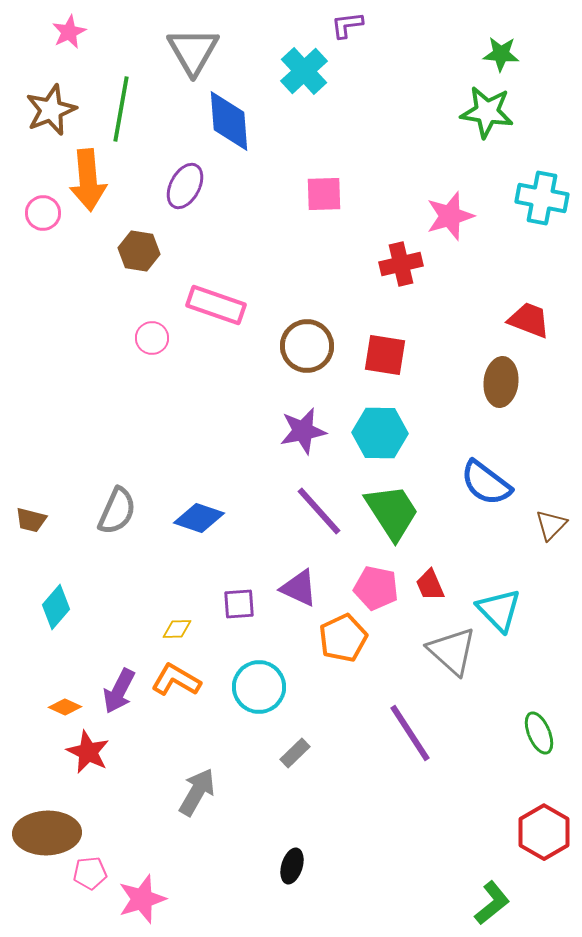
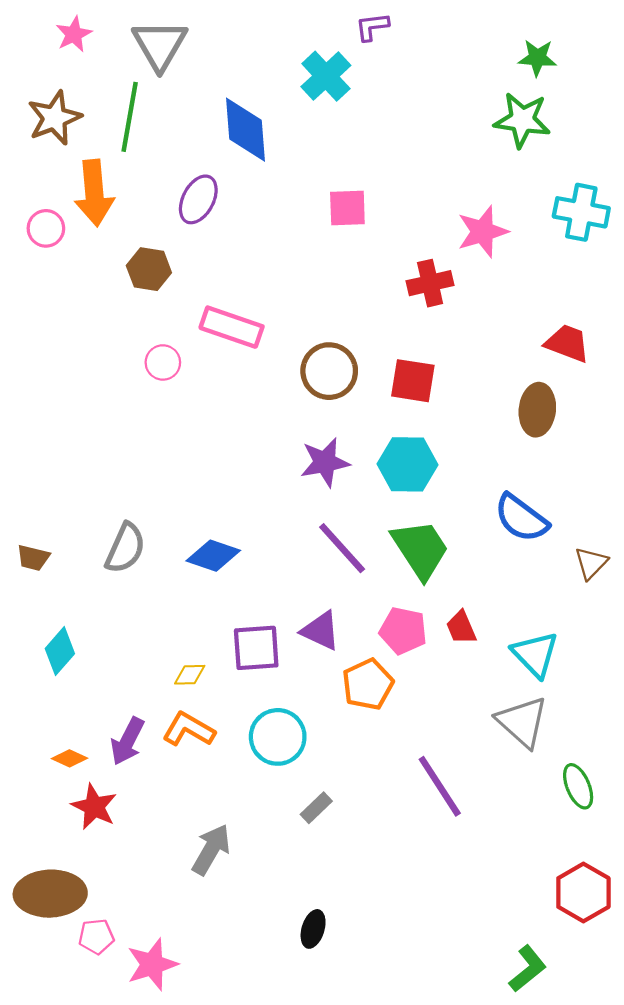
gray triangle: (193, 51) -> (160, 45), moved
purple square: (239, 604) -> (256, 648), size x1.4
gray triangle: (452, 651) -> (522, 722), moved

